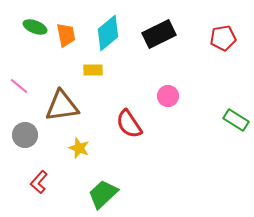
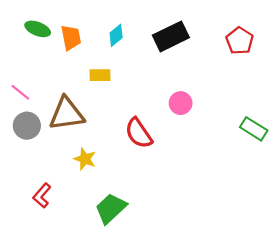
cyan diamond: (108, 33) -> (116, 35), size x0.6
red pentagon: (223, 38) -> (240, 41), turned -30
gray circle: (25, 135) -> (27, 126), moved

